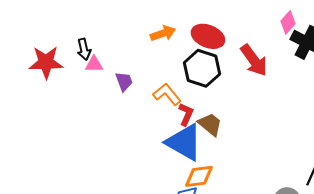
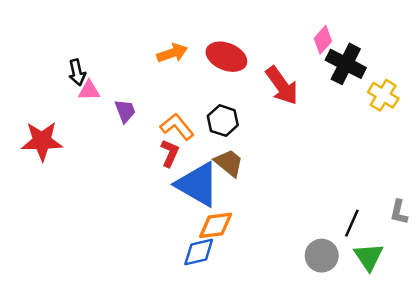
red star: (46, 62) -> (42, 141), moved
black hexagon: (202, 68) -> (223, 121), moved, size x0.7
red L-shape: (186, 114) -> (170, 153), moved

